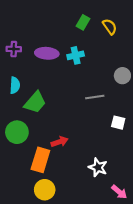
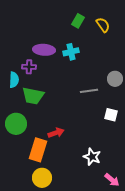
purple cross: (14, 49) -> (29, 67), moved
gray circle: (122, 76) -> (115, 79), moved
green trapezoid: (35, 102) -> (33, 96), turned 60

